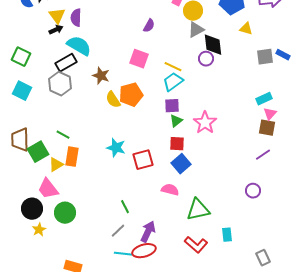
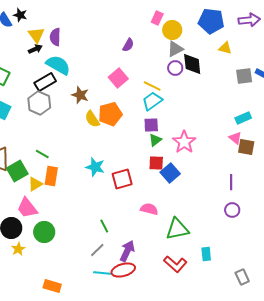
pink square: (139, 59) -> (118, 78), turned 30
purple circle: (206, 59) -> (175, 68), moved
pink triangle: (270, 114) -> (235, 138), moved, turned -32
purple line: (263, 155) -> (231, 182), moved, turned -56
blue square: (181, 164) -> (170, 173), moved

